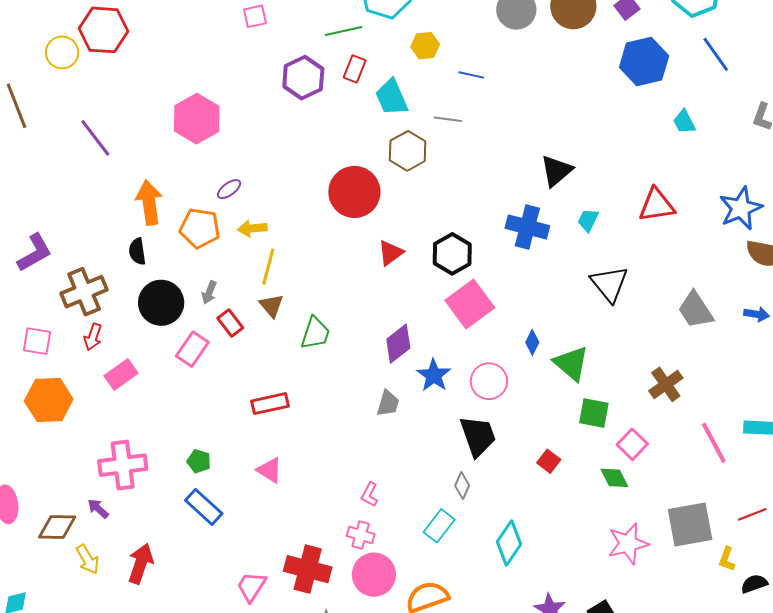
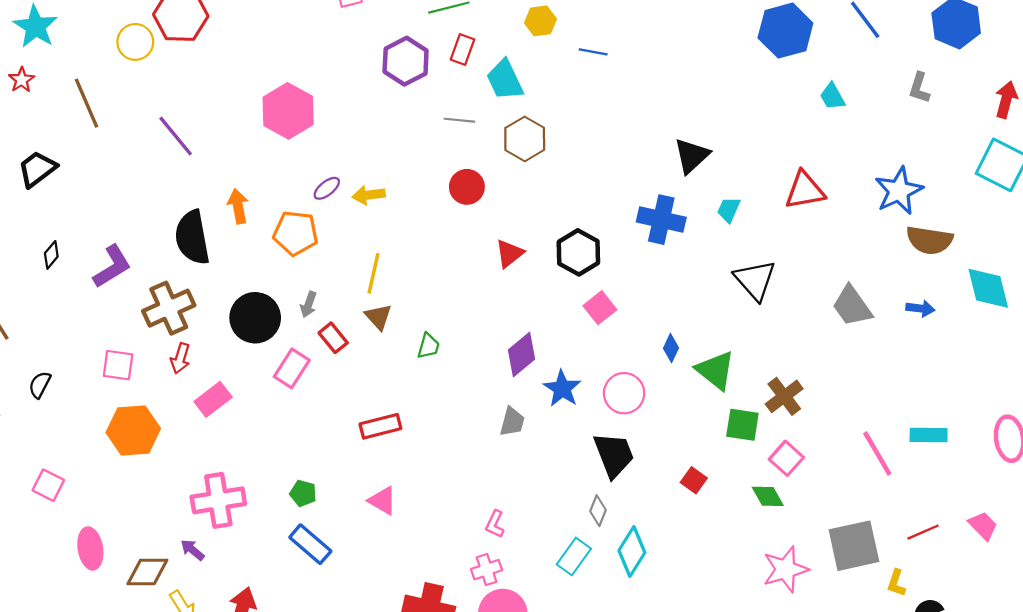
gray line: (448, 119) -> (459, 120), moved
red circle: (354, 192) -> (467, 187), size x0.6
orange arrow: (149, 202) -> (238, 206), size x0.7
yellow arrow: (252, 228) -> (369, 195), moved
black semicircle: (137, 251) -> (192, 238), moved, size x1.8
pink square: (470, 304) -> (600, 308), size x0.6
green trapezoid: (315, 333) -> (428, 346), size x0.7
brown cross: (666, 384) -> (784, 396), moved
pink cross: (361, 535) -> (487, 570), turned -32
cyan diamond: (509, 543) -> (632, 551), moved

